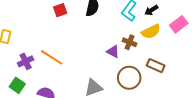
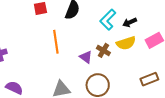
orange line: (52, 57) -> (56, 42), moved, turned 40
brown rectangle: (156, 66) -> (149, 79), moved, turned -54

